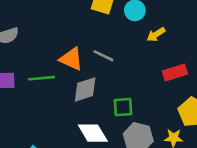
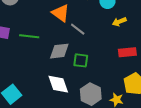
orange triangle: (71, 59) -> (61, 13), moved
green square: (123, 107) -> (81, 60), moved

